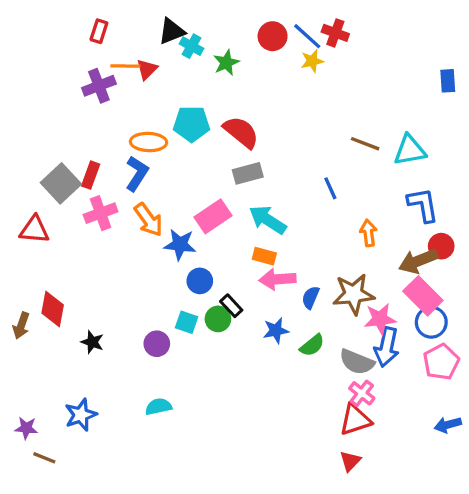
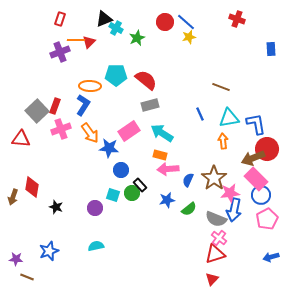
red cross: (335, 33) -> (237, 19), moved
cyan triangle: (410, 150) -> (229, 118), moved
red circle: (441, 246) -> (267, 149), size x1.5
brown star: (354, 294) -> (214, 178), turned -30

